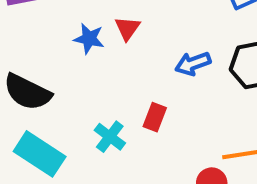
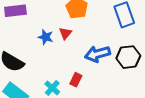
blue arrow: (193, 64) -> (97, 54), size x1.4

